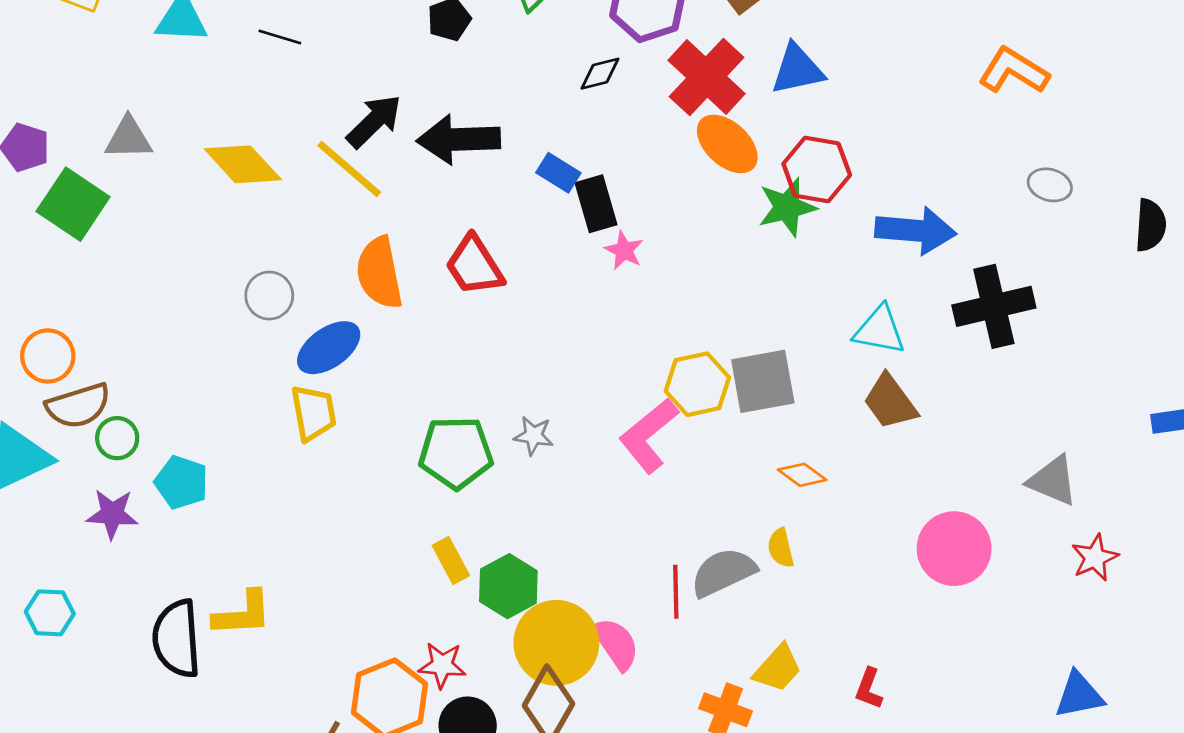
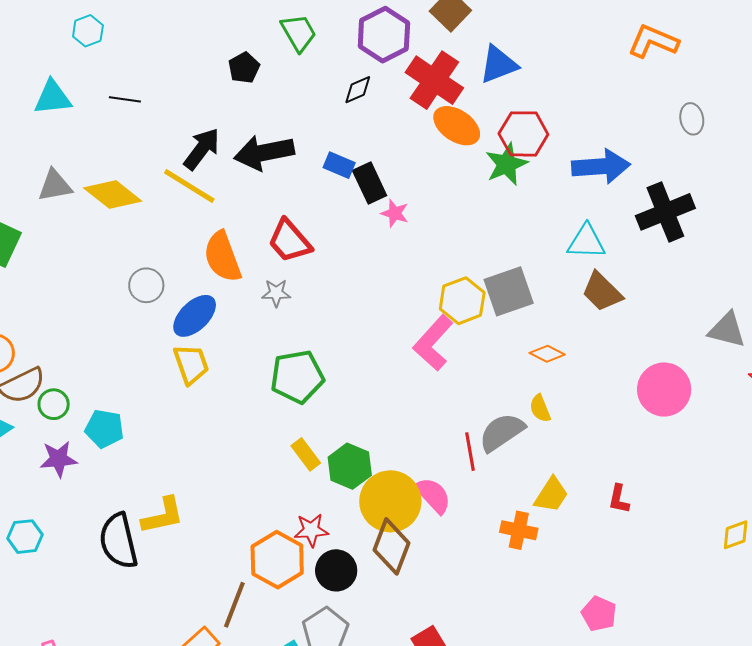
gray triangle: (129, 138) -> (55, 186), moved
gray ellipse: (1050, 185) -> (692, 119), turned 72
gray star: (534, 436) -> (276, 293), moved

